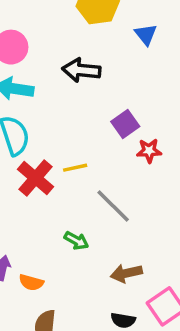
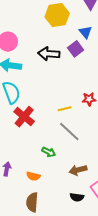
purple square: (125, 124) -> (76, 49), moved
yellow line: (75, 168) -> (65, 109), moved
orange semicircle: (31, 282) -> (33, 176), moved

